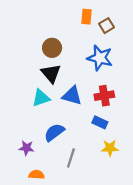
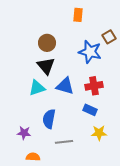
brown square: (107, 26) -> (109, 37), moved
blue semicircle: (54, 132) -> (49, 119), turned -42
gray line: (71, 158) -> (64, 142), turned 66

